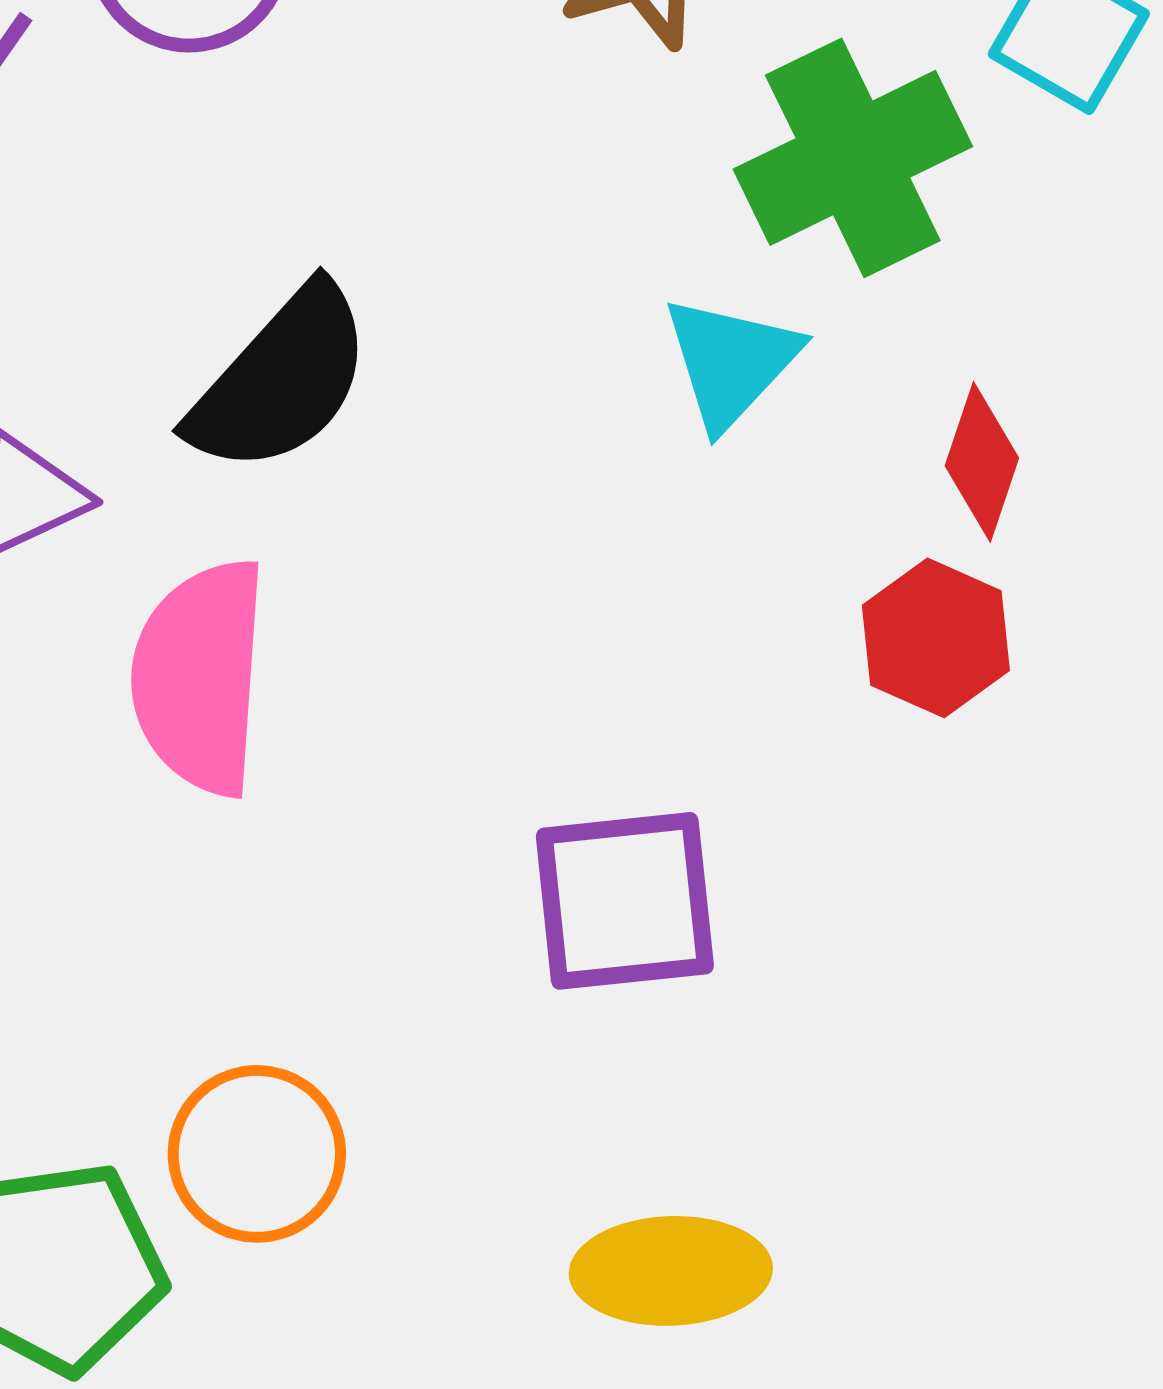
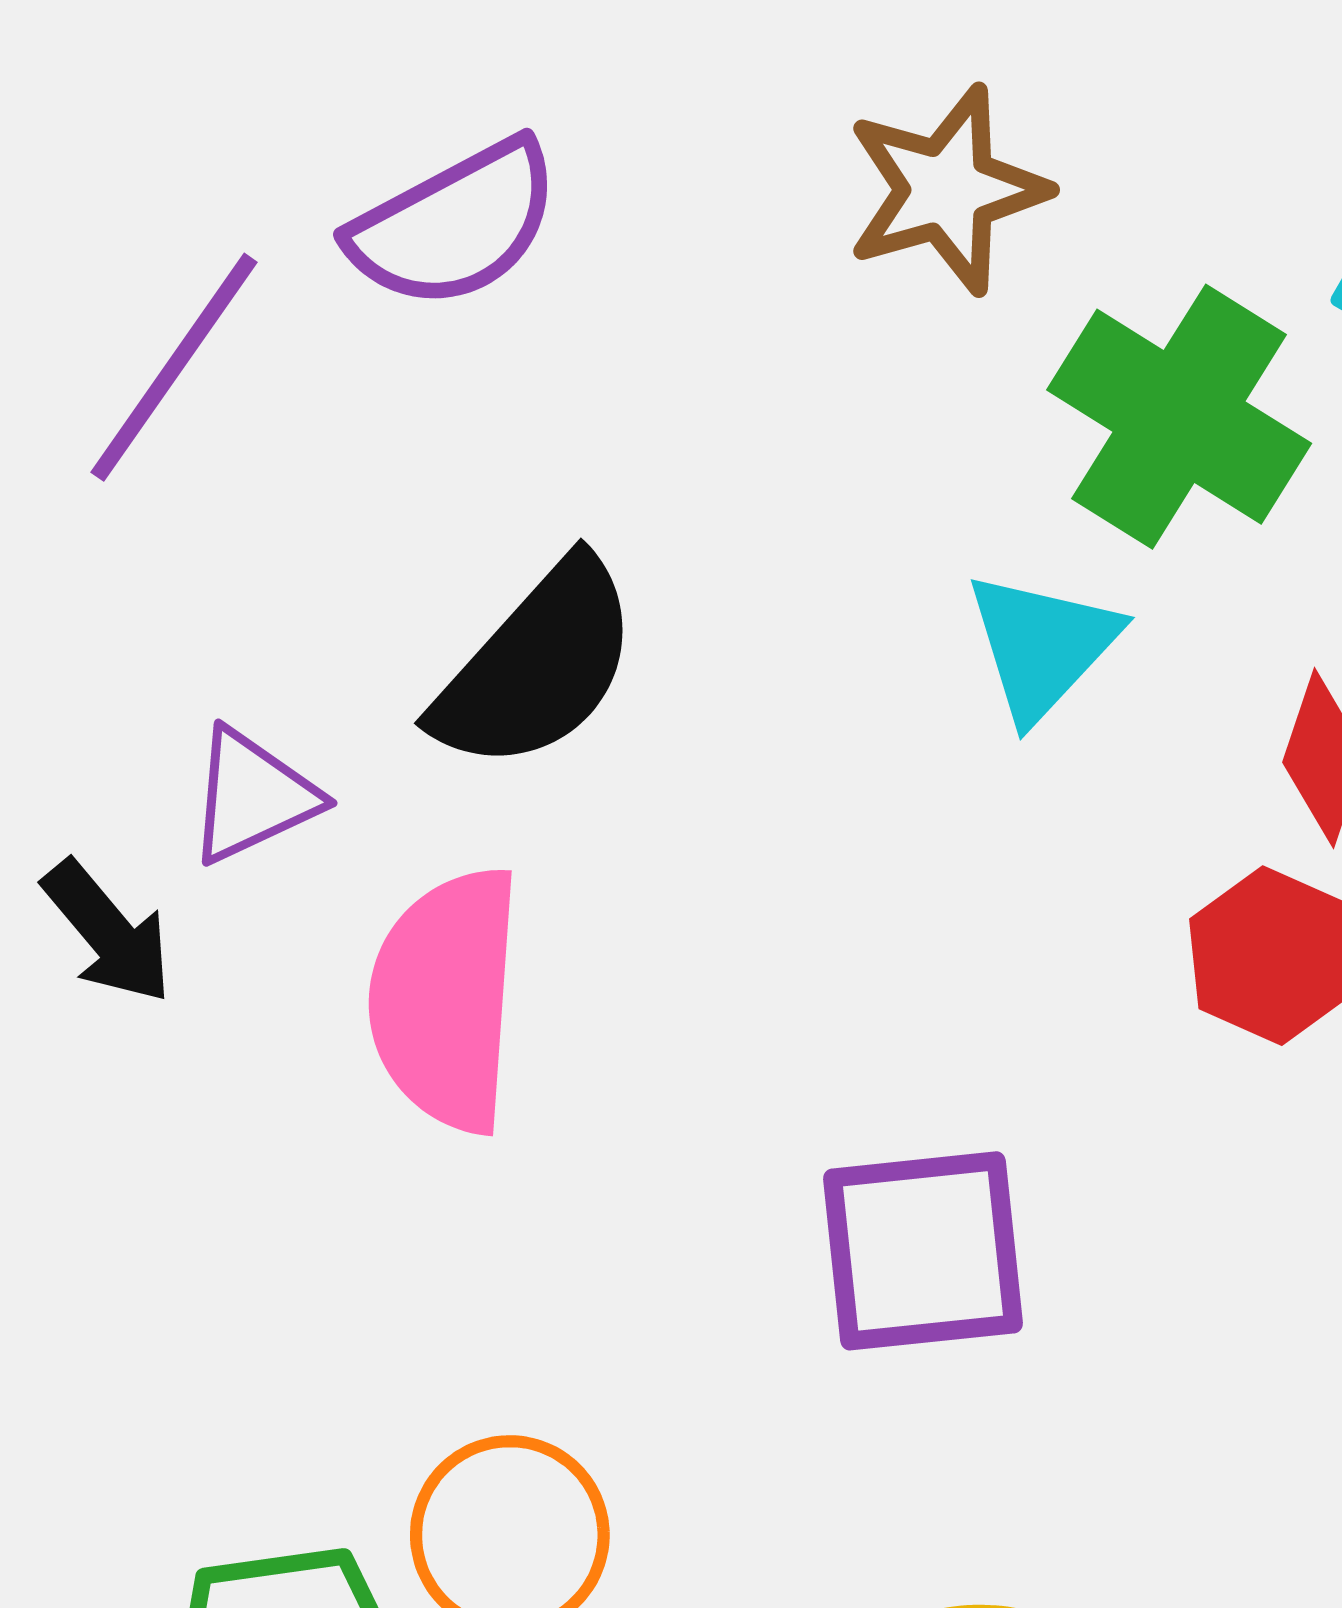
green cross: (853, 158) -> (1179, 417), turned -32

